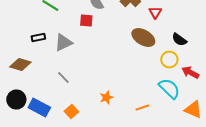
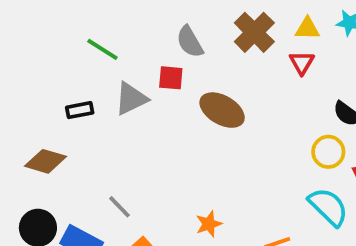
brown ellipse: (143, 38) -> (222, 110), moved
gray triangle: (63, 42) -> (131, 99), moved
gray line: (63, 78) -> (120, 207), moved

